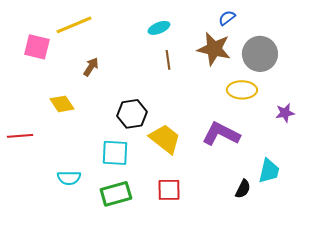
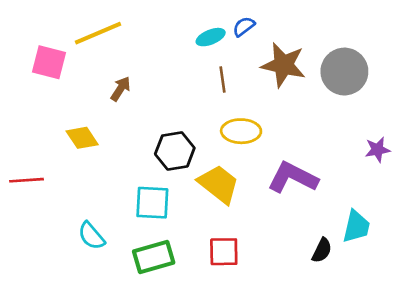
blue semicircle: (227, 18) -> (244, 26), moved
yellow ellipse: (242, 90) -> (241, 131), moved
cyan semicircle: (69, 178) -> (91, 236), turned 50

